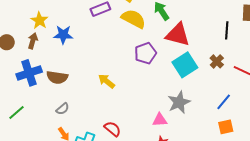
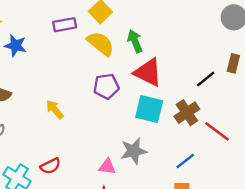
black line: (227, 30) -> (206, 79), turned 36
brown cross: (217, 61) -> (187, 113), size x1.5
cyan square: (185, 65) -> (149, 109), turned 35
red semicircle: (113, 129) -> (50, 166), turned 102

